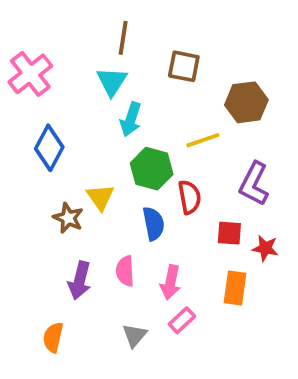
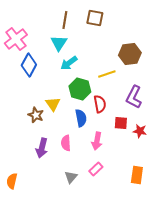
brown square: (184, 66) -> (95, 18), moved
cyan arrow: (131, 119) -> (69, 63), turned 36
blue diamond: (49, 148) -> (29, 65), moved
pink arrow: (171, 282) -> (97, 141), moved
orange rectangle: (235, 288) -> (137, 175), moved
orange semicircle: (53, 337) -> (12, 181), moved

